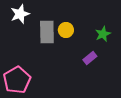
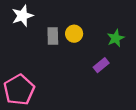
gray rectangle: (47, 32) -> (53, 36), size x0.7

